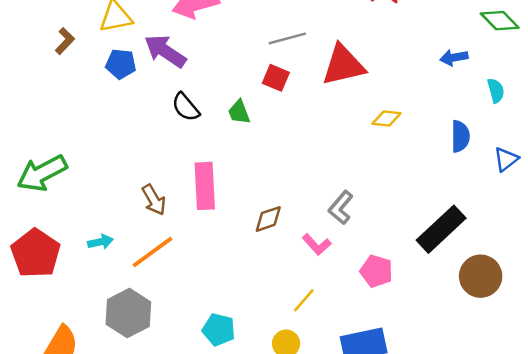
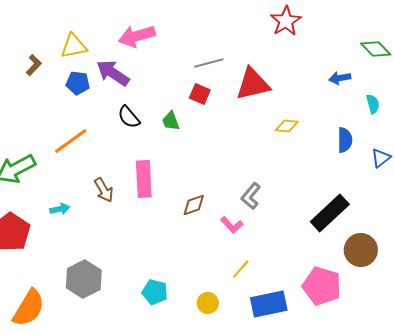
cyan arrow: (100, 242) -> (60, 209), moved
orange line: (153, 252) -> (71, 141), moved
pink pentagon: (376, 271) -> (322, 286), moved, size x1.5
yellow line: (304, 300) -> (241, 269), moved

